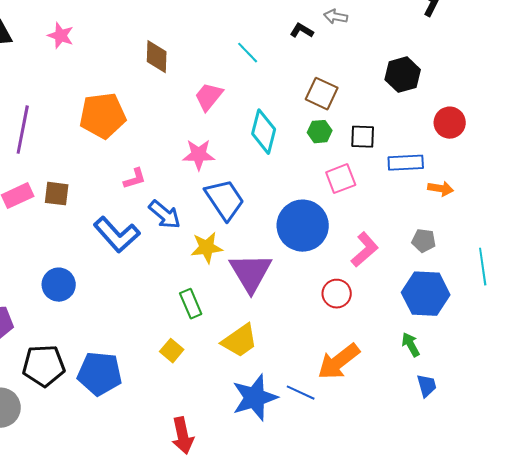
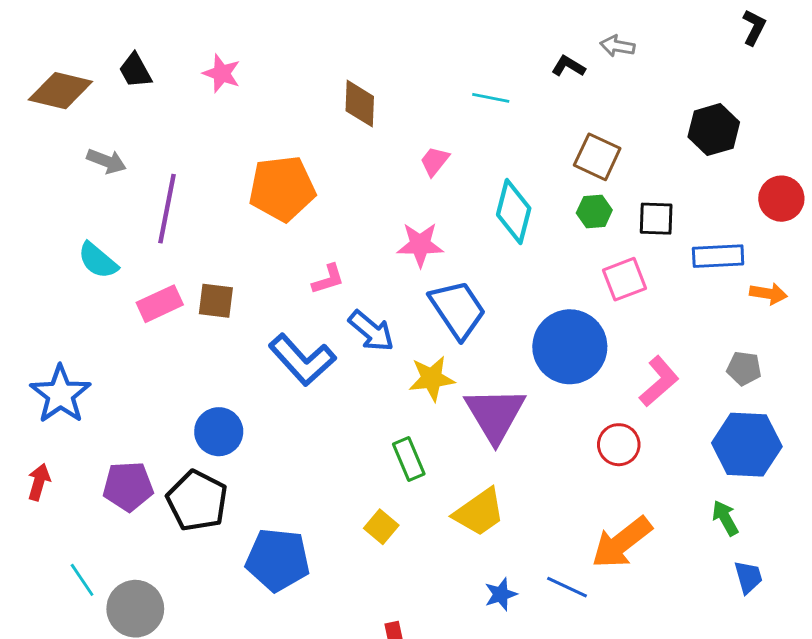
cyan line: (248, 53) -> (491, 98), turned -35
pink trapezoid: (209, 97) -> (435, 161), size x0.7
black pentagon: (44, 366) -> (197, 501), moved, turned 30
blue star: (255, 398) -> (501, 594), size x0.5

